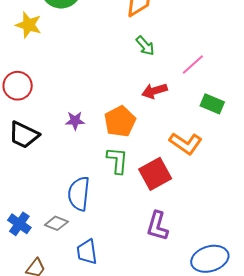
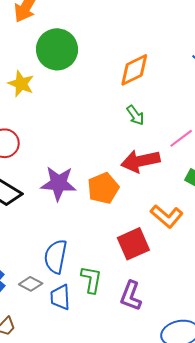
red arrow: (154, 91) -> (140, 161), size x1.5
purple star: (75, 121) -> (59, 183), size x1.8
green L-shape: (117, 160) -> (91, 279), moved
blue trapezoid: (87, 252) -> (60, 297), moved

